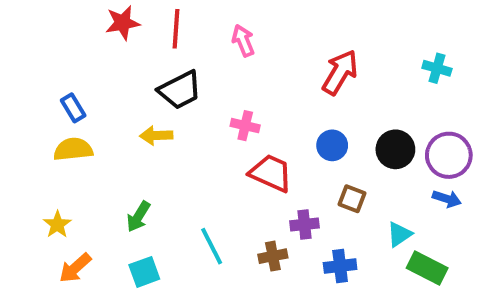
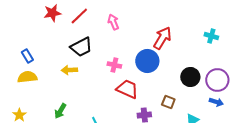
red line: (176, 29) -> (79, 16), turned 42
blue circle: (332, 145) -> (147, 61), moved, size x1.5

